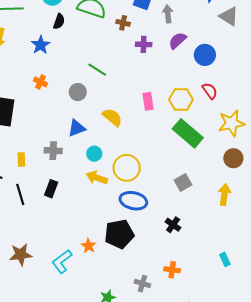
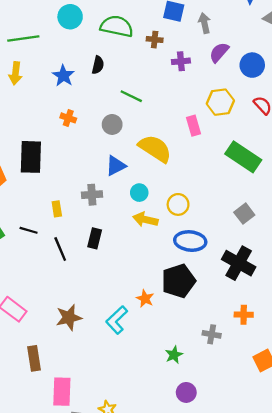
black semicircle: (59, 21) -> (98, 65), moved
yellow hexagon: (181, 100) -> (220, 102), moved
yellow semicircle: (112, 117) -> (155, 149), size x1.4
yellow circle: (127, 168) -> (178, 204), size x0.7
black cross: (173, 225) -> (239, 263), size x1.8

